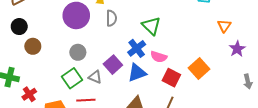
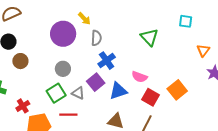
green triangle: (151, 26) -> (149, 37), moved
blue cross: (137, 48) -> (107, 61), moved
red cross: (29, 94) -> (23, 106), moved

